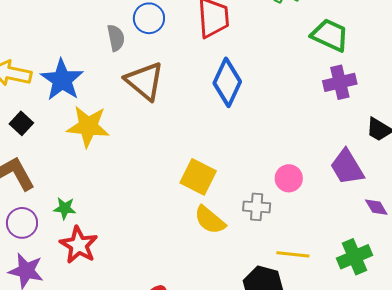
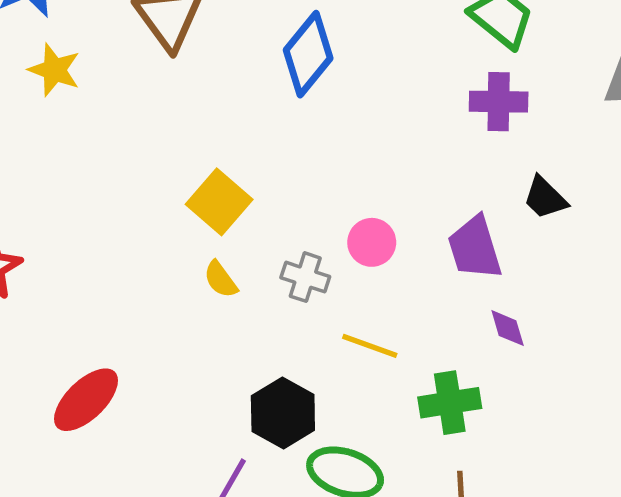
yellow star: (88, 126) -> (54, 70), size x0.7
yellow semicircle: (210, 220) -> (221, 279), size x0.7
yellow line: (293, 254) -> (370, 346), moved

